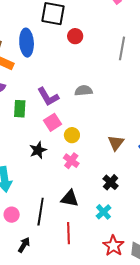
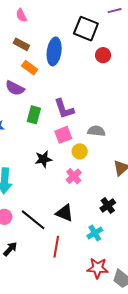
gray semicircle: (84, 91) -> (96, 131), moved
black line: (41, 212) -> (33, 220), turned -72
red star: (113, 246) -> (98, 268), turned 30

